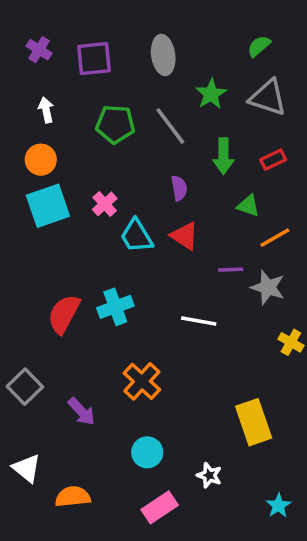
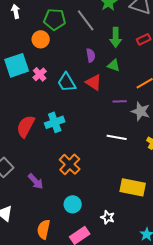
orange circle: (41, 160) -> (41, 39), moved
pink cross: (105, 204) -> (40, 74), moved
green triangle: (248, 206) -> (114, 65), moved
white line: (199, 321) -> (117, 137), moved
yellow rectangle: (254, 422) -> (133, 187), turned -60
orange semicircle: (73, 497) -> (44, 229), moved, turned -72

